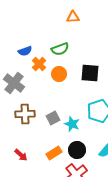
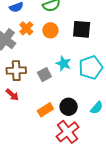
orange cross: (39, 64) -> (26, 28), moved
cyan star: (72, 124) -> (64, 64), moved
red arrow: (21, 155) -> (12, 95), moved

